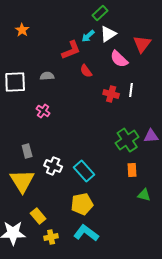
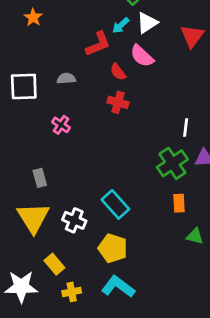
pink semicircle: (119, 59) -> (142, 56), moved
white line: (131, 90) -> (186, 128), moved
red cross: (111, 94) -> (118, 102), moved
white cross: (53, 166) -> (74, 220), moved
yellow pentagon: (82, 204) -> (113, 248), turned 30

